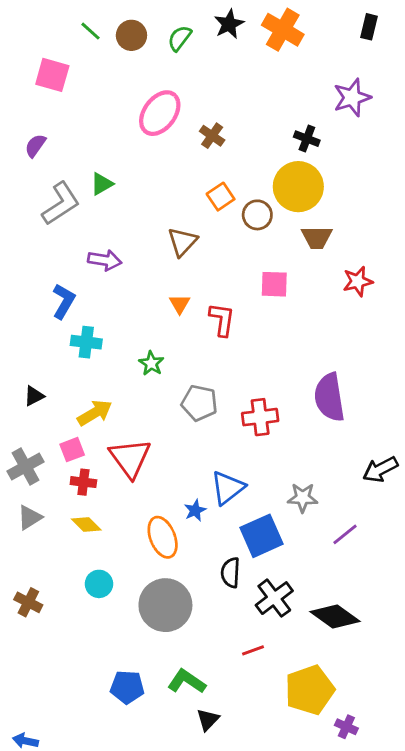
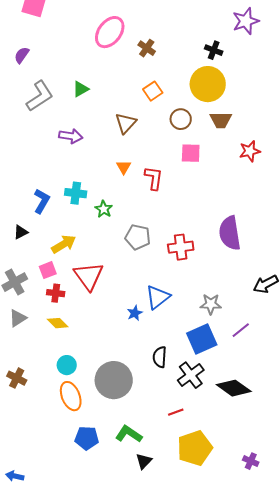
green triangle: (102, 184) -> (81, 89), moved
brown circle: (257, 215) -> (181, 119), moved
blue L-shape: (64, 301) -> (42, 201), moved
cyan cross: (86, 342) -> (76, 193), moved
blue square: (262, 536) -> (202, 339), moved
orange ellipse: (163, 537) -> (71, 396), moved
yellow pentagon: (310, 690) -> (195, 448), moved
purple cross: (346, 727) -> (251, 461), moved

